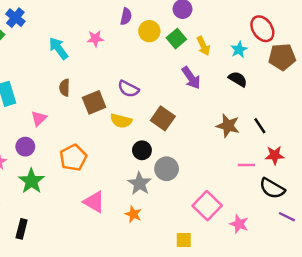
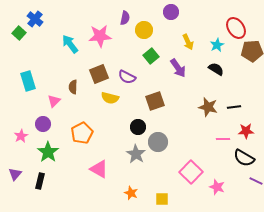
pink star: (95, 39) -> (100, 36), size x1.6
green square: (176, 39) -> (151, 56), moved
brown semicircle: (65, 88) -> (73, 87), moved
brown square: (94, 102) -> (99, 74), moved
brown square: (163, 118) -> (155, 101), turned 36
yellow semicircle: (121, 121) -> (110, 98), moved
black line: (260, 126) -> (234, 107), turned -64
orange star: (133, 214) -> (131, 193), moved
black rectangle: (22, 229) -> (40, 181), moved
yellow square: (184, 240) -> (162, 199), moved

